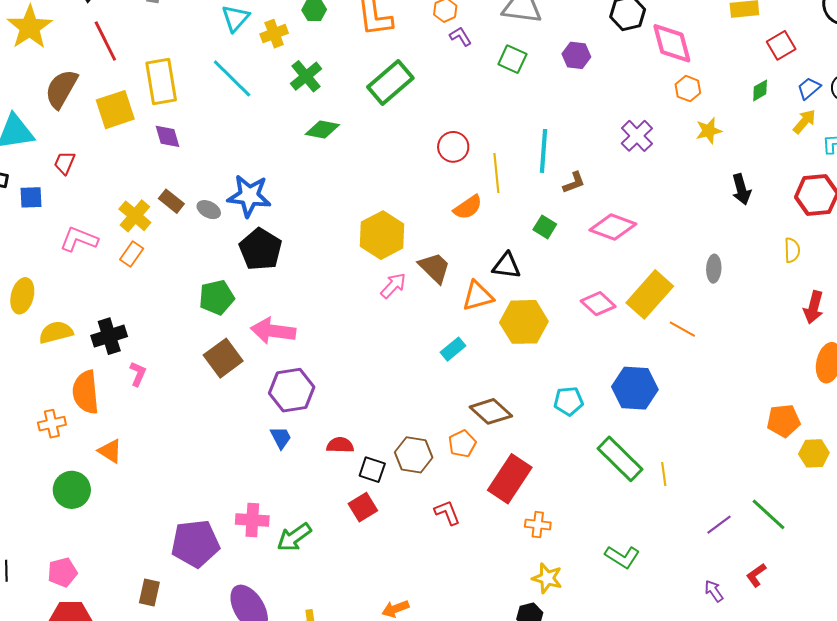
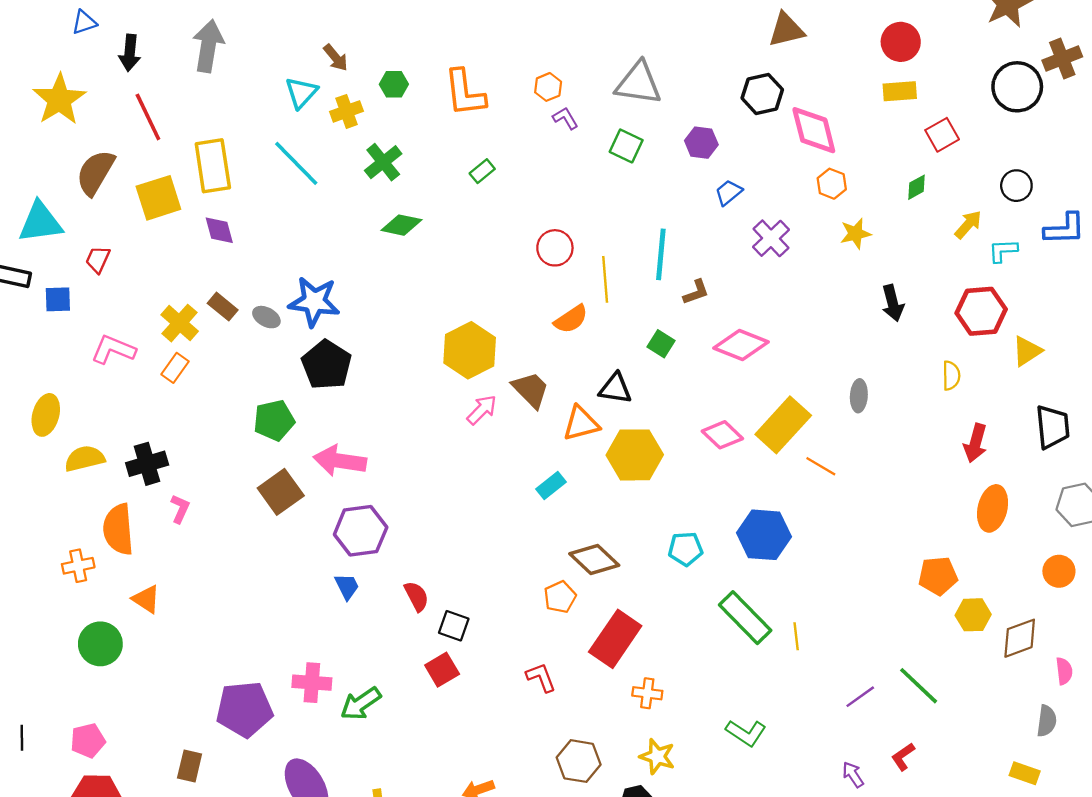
green rectangle: (390, 83) -> (482, 171), size x0.5
blue trapezoid: (809, 88) -> (729, 192), moved
red semicircle: (340, 445) -> (416, 596), turned 60
brown hexagon: (414, 455) -> (579, 761), moved

